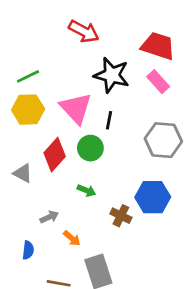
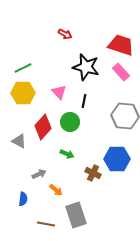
red arrow: (84, 31) -> (65, 34), size x0.6
pink triangle: (76, 108) -> (59, 92), size x0.6

